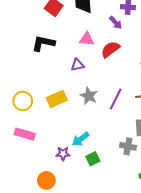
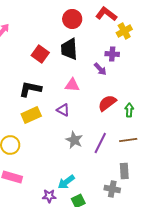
red semicircle: (110, 49) -> (107, 103), moved
purple triangle: (77, 65) -> (63, 110), turned 40
yellow rectangle: (57, 99) -> (31, 115), moved

